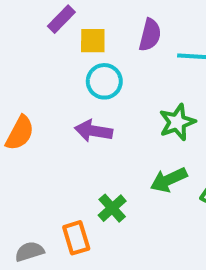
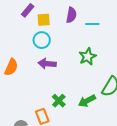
cyan circle: (104, 81) -> (42, 40), moved
green arrow: (169, 180) -> (87, 101), moved

